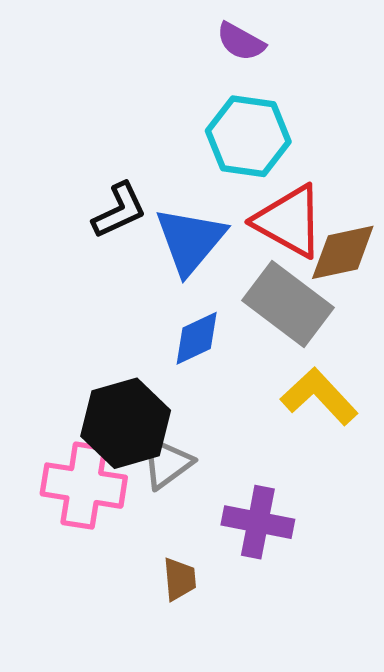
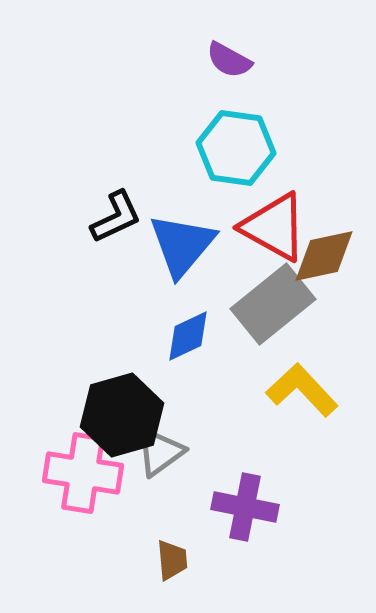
gray rectangle: (288, 304) -> (273, 304), turned -76

